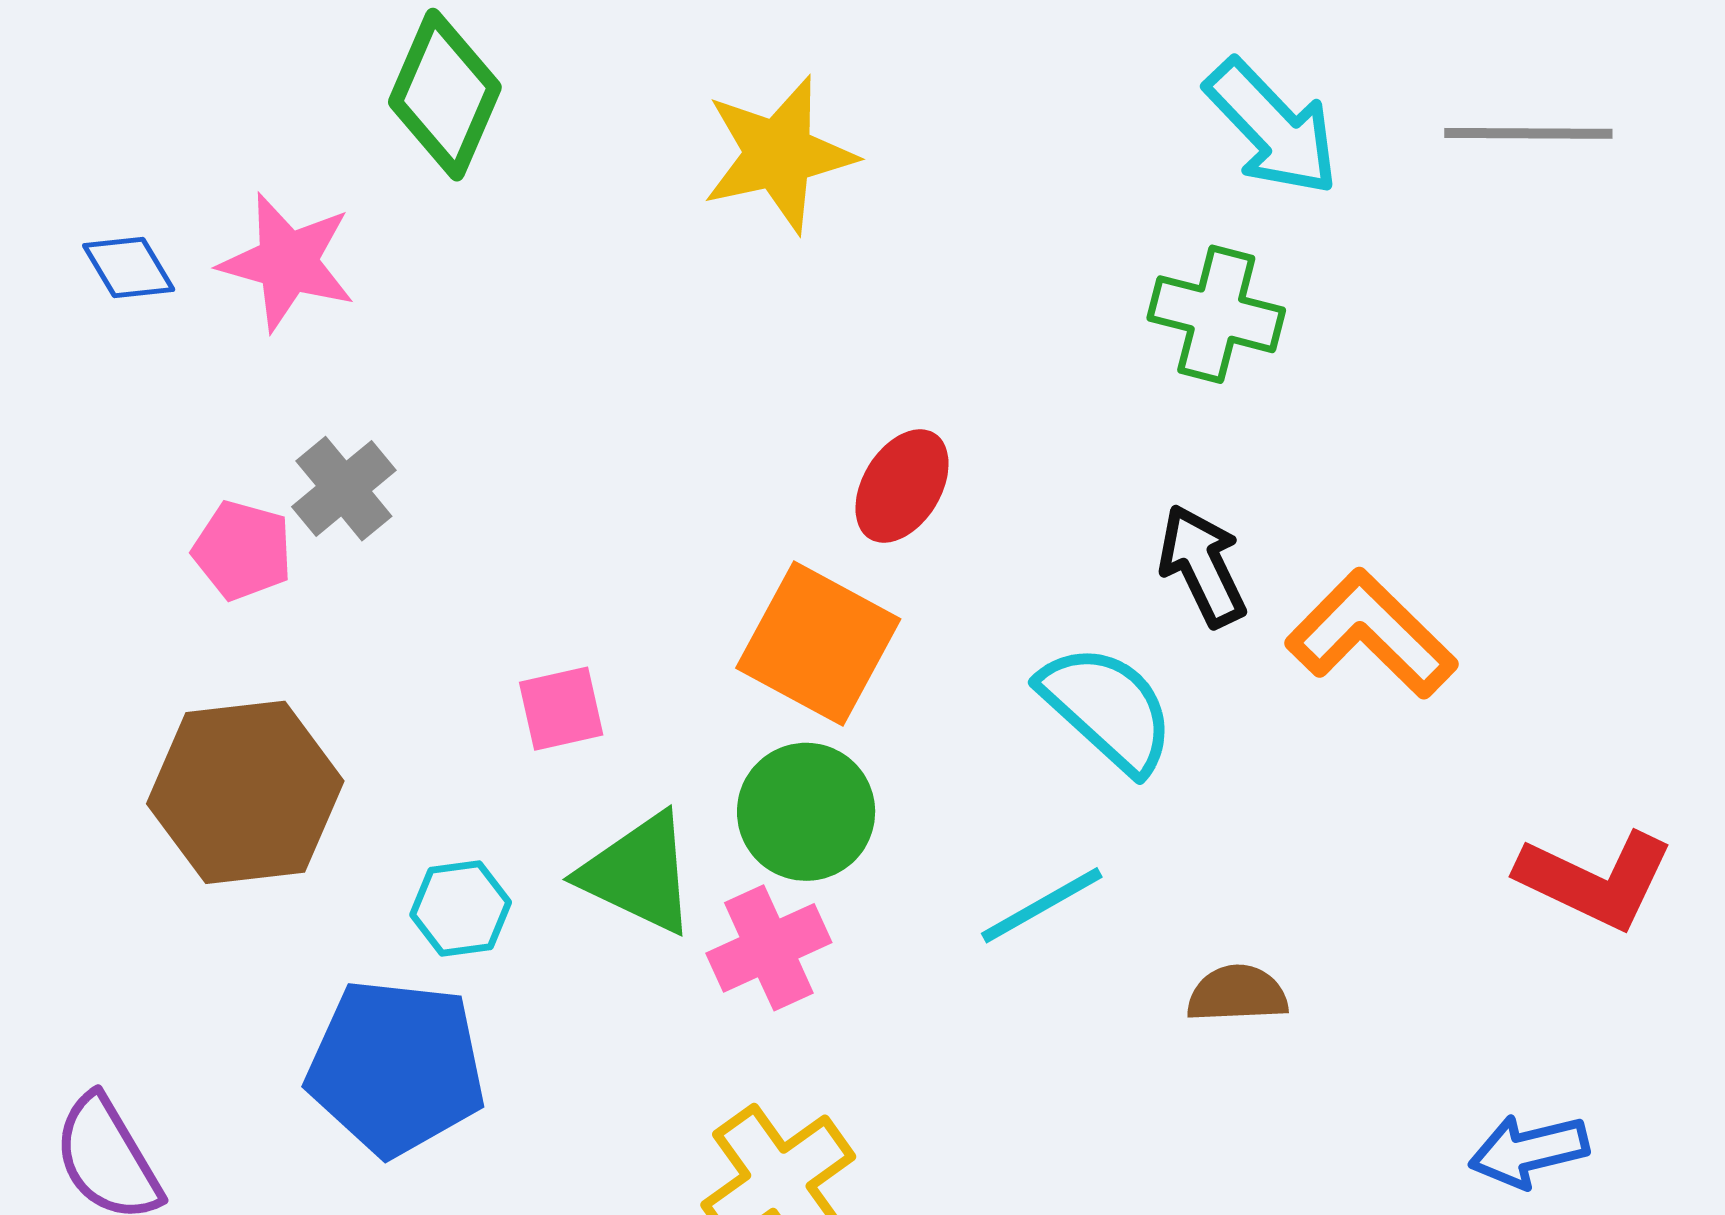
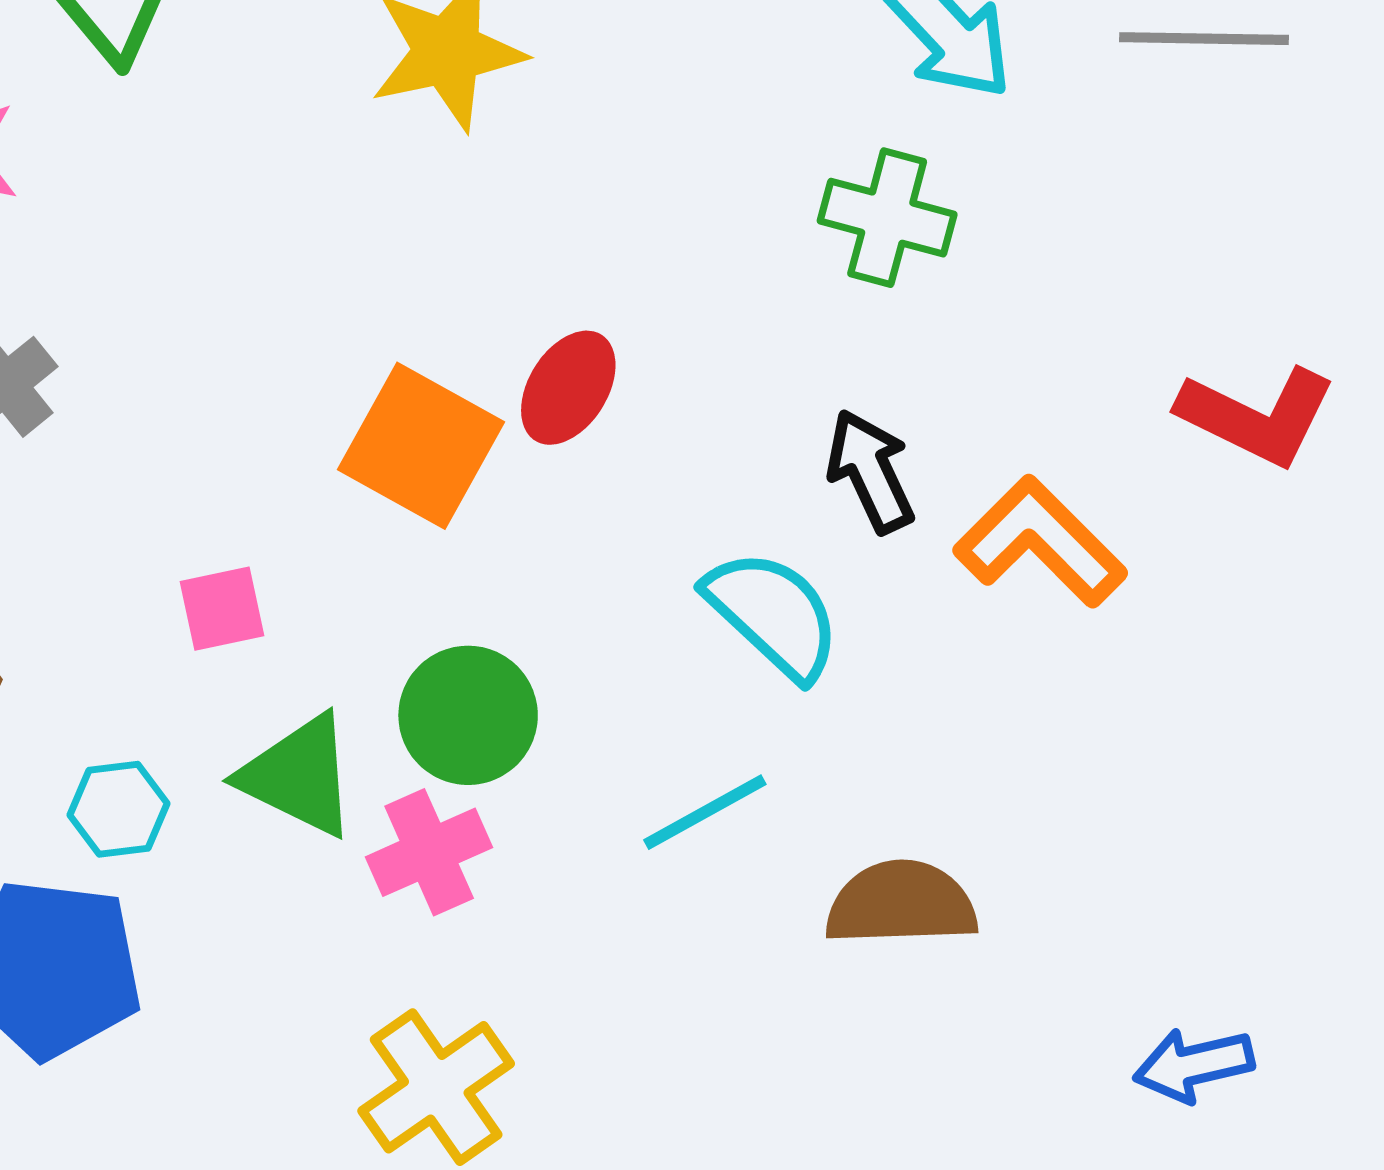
orange square: (818, 643) -> (421, 446), moved
red L-shape: (1595, 880) -> (1257, 416), moved
brown semicircle: (1237, 994) -> (901, 904), size x1.5

